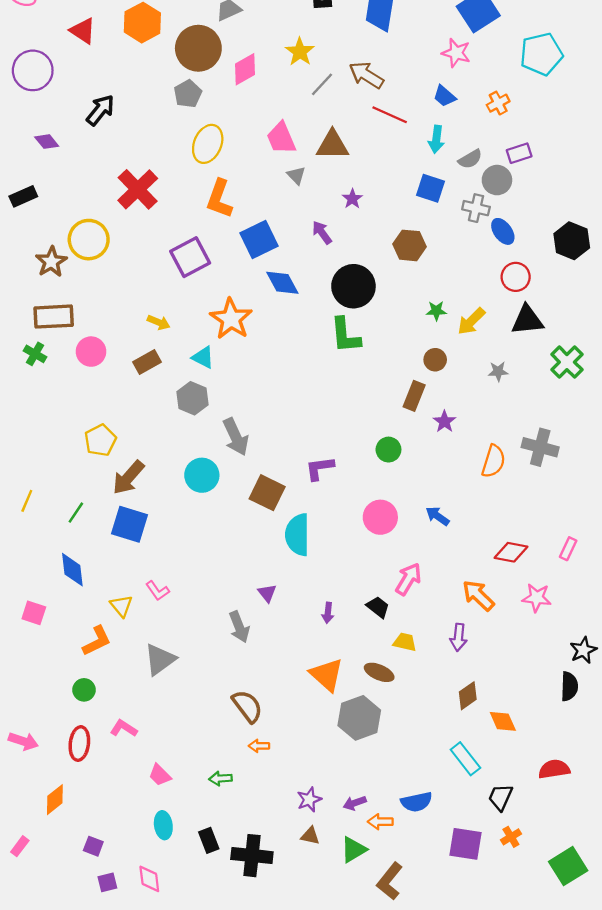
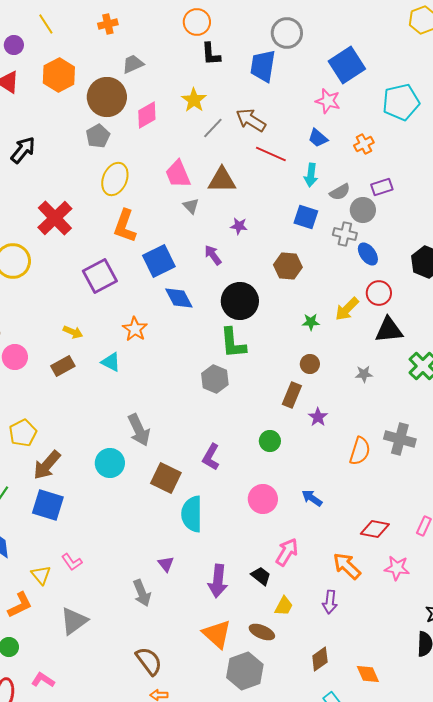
purple star: (352, 199) -> (239, 226), turned -30
orange star: (231, 319) -> (135, 329), size x0.7
yellow arrow: (471, 321) -> (347, 309), moved
gray hexagon: (192, 398) -> (215, 379), moved
purple L-shape: (320, 468) -> (211, 457), turned -52
purple arrow: (328, 613) -> (218, 581), size x1.8
yellow trapezoid: (405, 642) -> (284, 606), turned 105
brown diamond: (468, 696) -> (320, 659), moved

